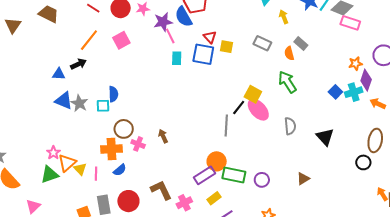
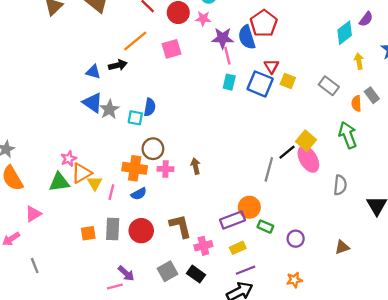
pink cross: (138, 144) -> (166, 169), turned -32
green rectangle: (234, 175) -> (265, 227), size x0.6

